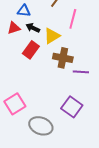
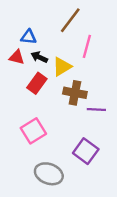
red triangle: (14, 28) -> (17, 57), turned 32
pink square: (15, 104) -> (33, 131), moved

